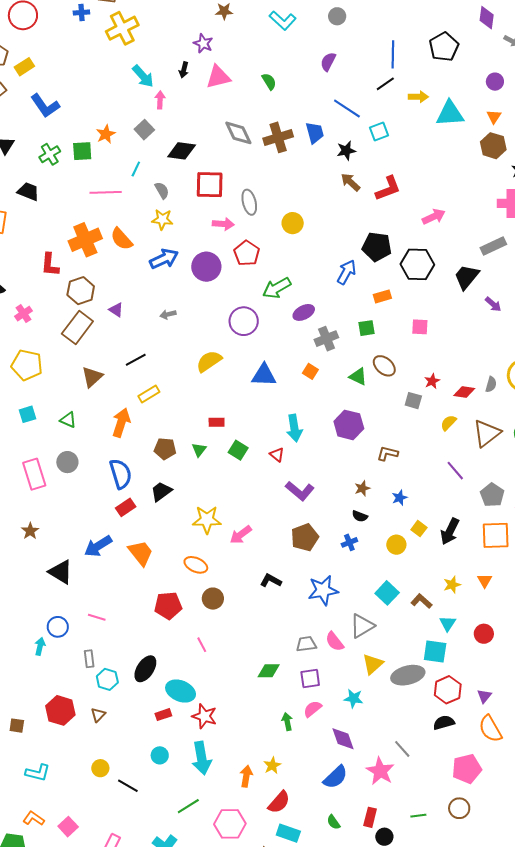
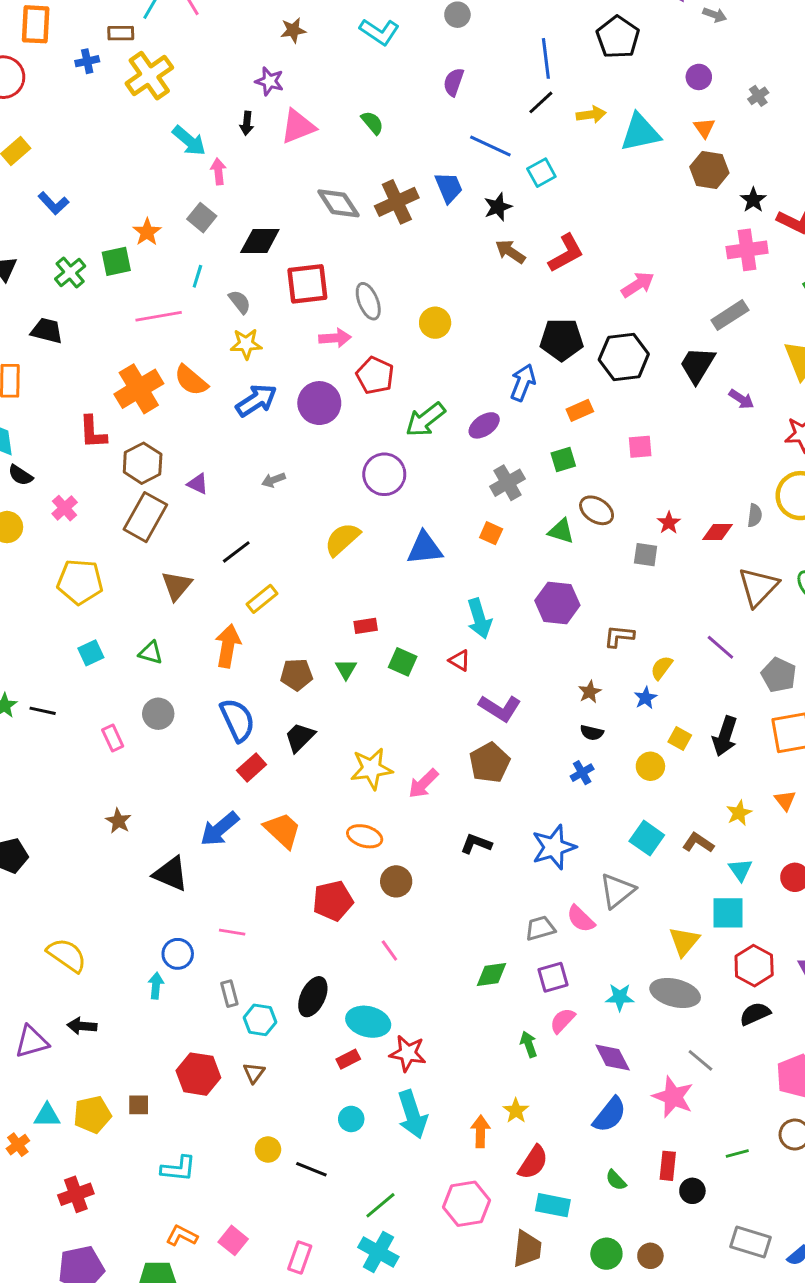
blue L-shape: (45, 106) -> (53, 203), size x0.7
purple ellipse: (304, 312) -> (484, 425), moved
yellow semicircle: (448, 423) -> (662, 668), moved
pink rectangle: (34, 474) -> (113, 738), size x0.6
brown pentagon: (305, 537) -> (490, 763), moved
yellow triangle: (373, 664) -> (684, 941), moved
gray ellipse: (408, 675) -> (675, 993), moved, turned 36
green line: (188, 806) -> (380, 1205), moved

